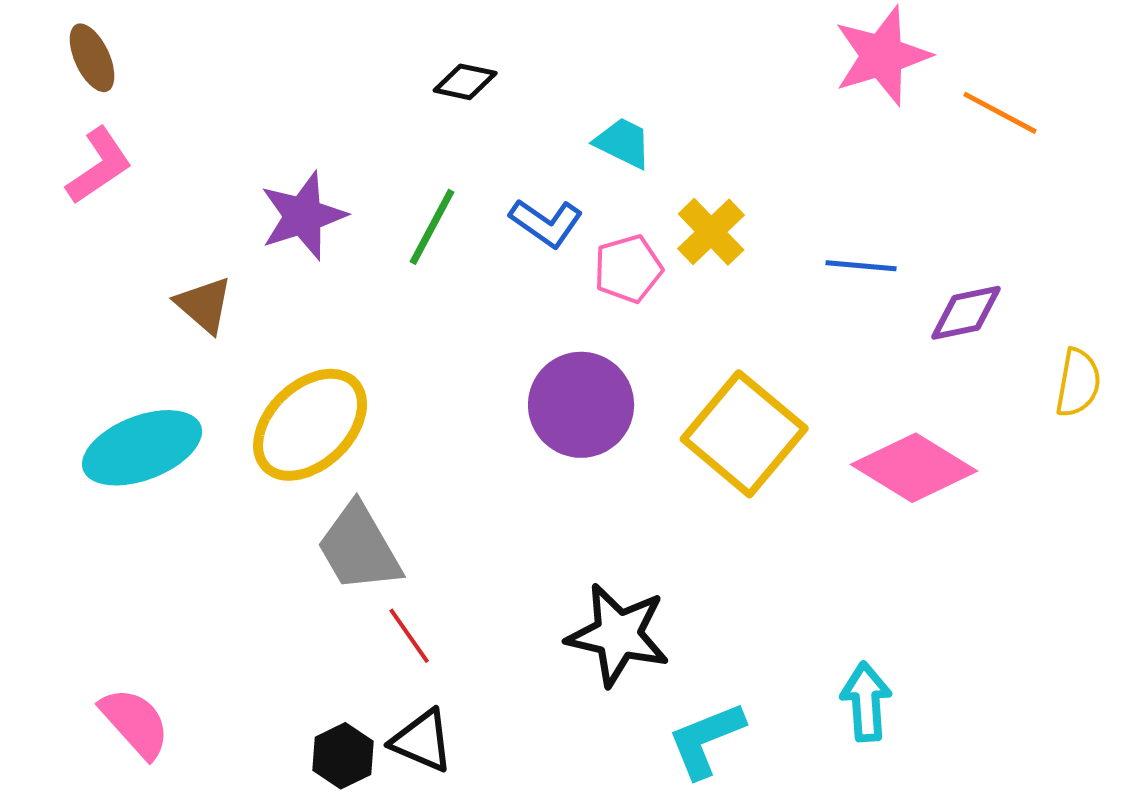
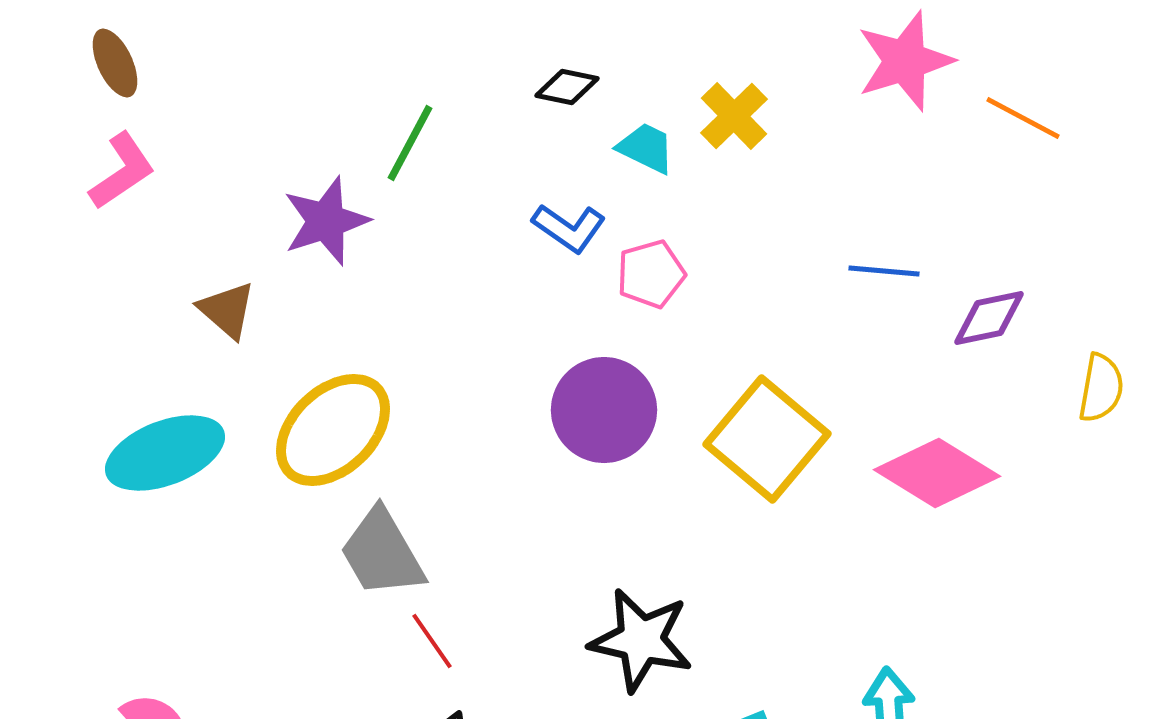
black diamond: (465, 82) -> (567, 87), moved
green line: (432, 227) -> (410, 143), moved
yellow cross: (711, 232) -> (734, 116), moved

